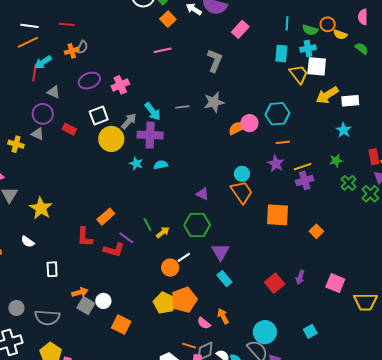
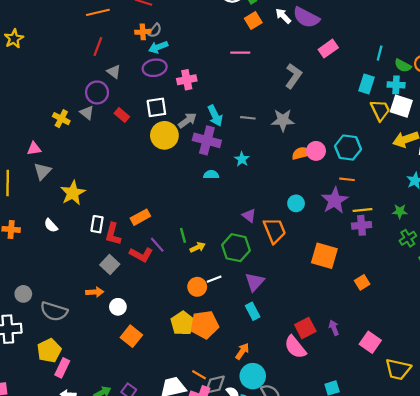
cyan arrow: (43, 62) -> (158, 47), moved
cyan star: (136, 163) -> (242, 159), moved
purple star: (276, 164) -> (335, 200), size x1.4
orange trapezoid: (242, 192) -> (274, 230), moved
white rectangle: (52, 269) -> (97, 224), moved
purple arrow: (300, 277) -> (334, 328), turned 128
gray square: (86, 306) -> (110, 265), moved
orange arrow: (223, 316) -> (242, 351), turned 49
pink semicircle: (204, 323) -> (295, 347), moved, size x1.6
cyan circle: (265, 332) -> (253, 376), moved

